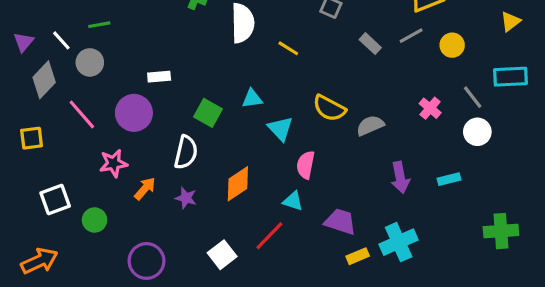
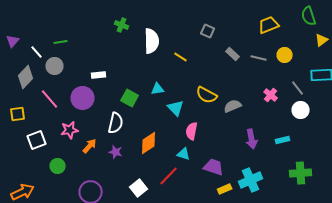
gray line: (411, 36) -> (259, 58), moved, turned 42
purple triangle: (24, 42) -> (13, 41), moved
white square: (55, 200) -> (37, 140), moved
green cross: (501, 231) -> (301, 173), moved

